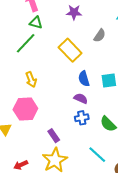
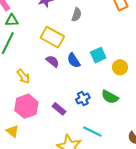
purple semicircle: (81, 98) -> (53, 61), moved, turned 32
purple rectangle: (54, 136) -> (59, 109), moved
cyan line: (97, 155) -> (92, 132), moved

